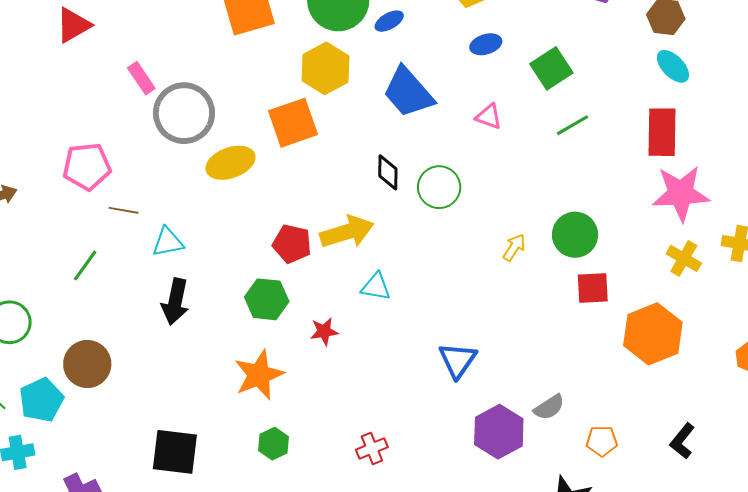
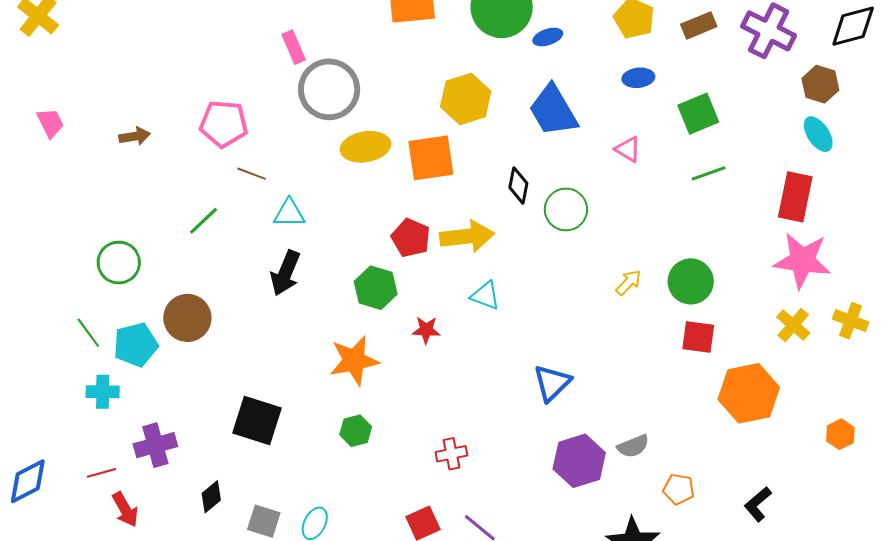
yellow hexagon: (326, 68) -> (466, 99), moved
orange square: (293, 123) -> (431, 158), moved

